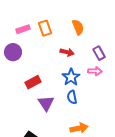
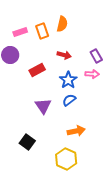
orange semicircle: (78, 27) -> (62, 24), moved, turned 35
red rectangle: (33, 82) -> (37, 70), moved
blue semicircle: (72, 97) -> (69, 100), turned 64

